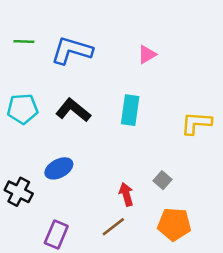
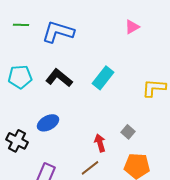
pink triangle: (147, 54) -> (132, 27), moved
cyan rectangle: (130, 110) -> (103, 78), turned 30

